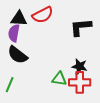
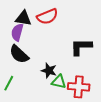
black L-shape: (81, 27) -> (81, 47), moved
black star: (80, 66) -> (49, 71), moved

